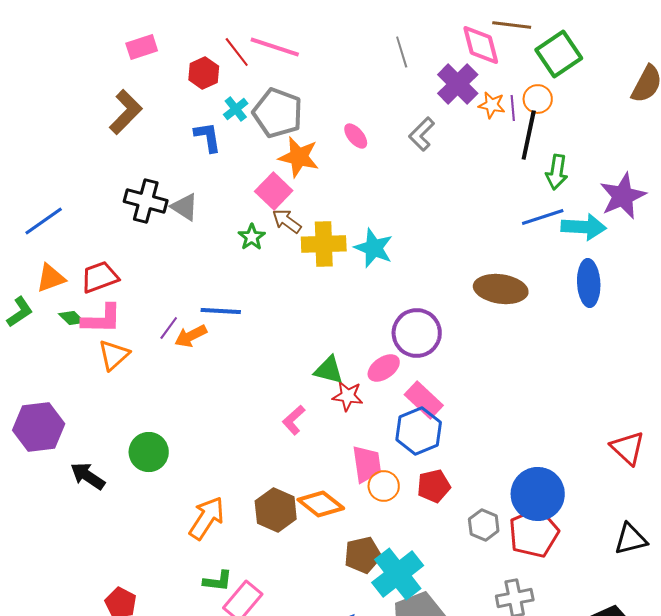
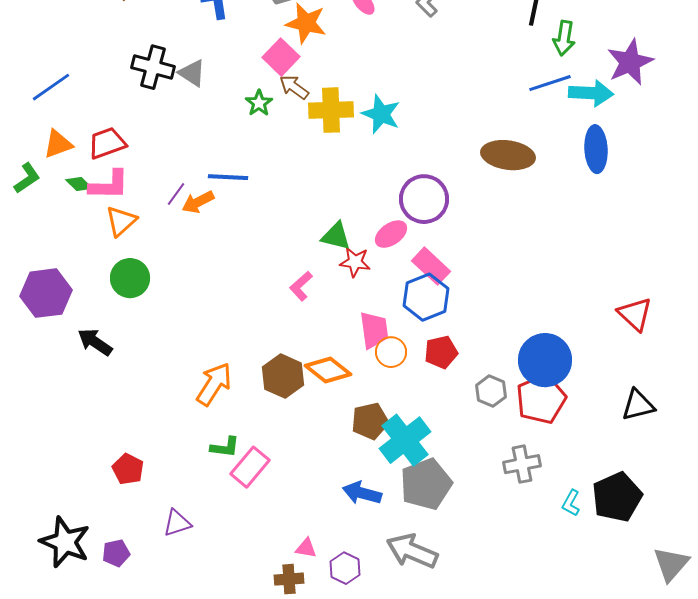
green circle: (149, 452) -> (130, 278), moved

